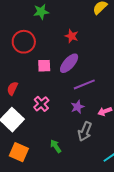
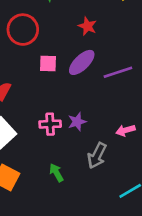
purple line: (84, 84) -> (118, 72), moved
pink cross: (41, 104) -> (50, 124), moved, turned 35
purple star: (77, 107) -> (77, 122), moved

